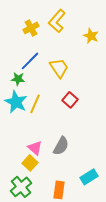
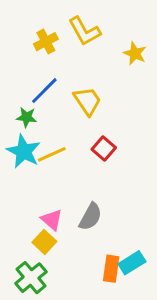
yellow L-shape: (57, 21) -> (84, 31), turned -70
yellow line: (35, 104) -> (52, 154), turned 42
orange rectangle: (59, 190) -> (111, 269), moved

